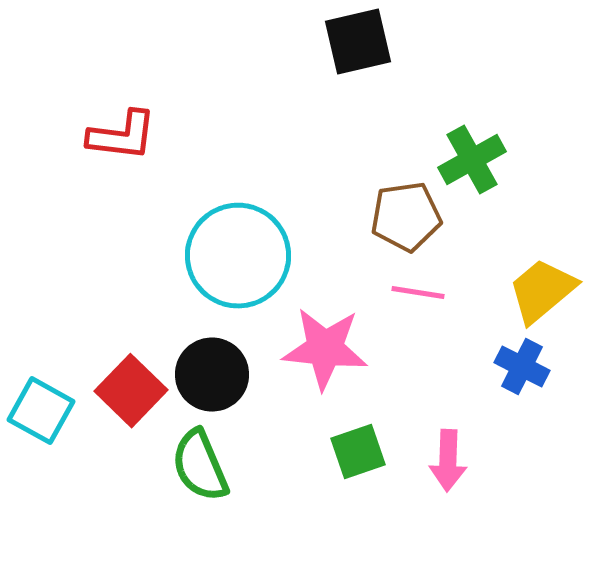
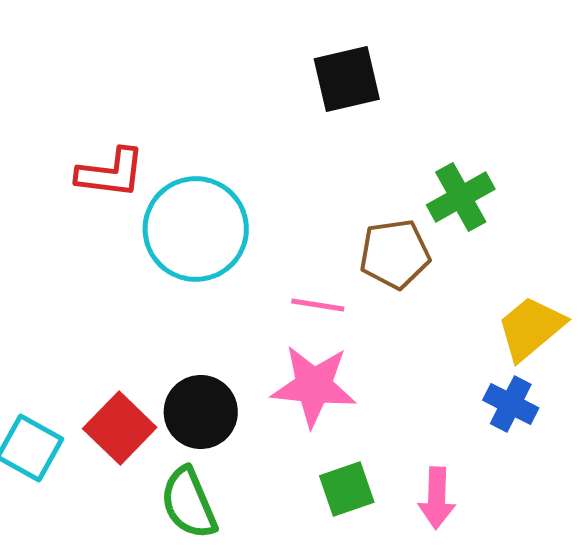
cyan circle: (238, 256) -> (196, 229), moved
pink line: (418, 293) -> (318, 305), moved

